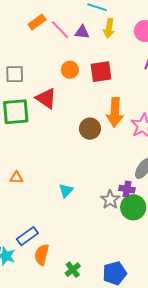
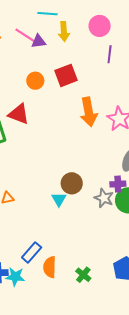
pink line: (60, 30) -> (25, 35), moved
brown circle: (90, 129) -> (72, 183), moved

